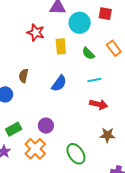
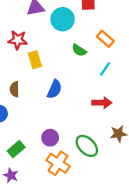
yellow rectangle: (61, 46) -> (35, 60), moved
cyan line: (94, 80) -> (105, 69), moved, turned -32
orange cross: (35, 149) -> (58, 163), moved
green ellipse: (76, 154) -> (87, 146), moved

